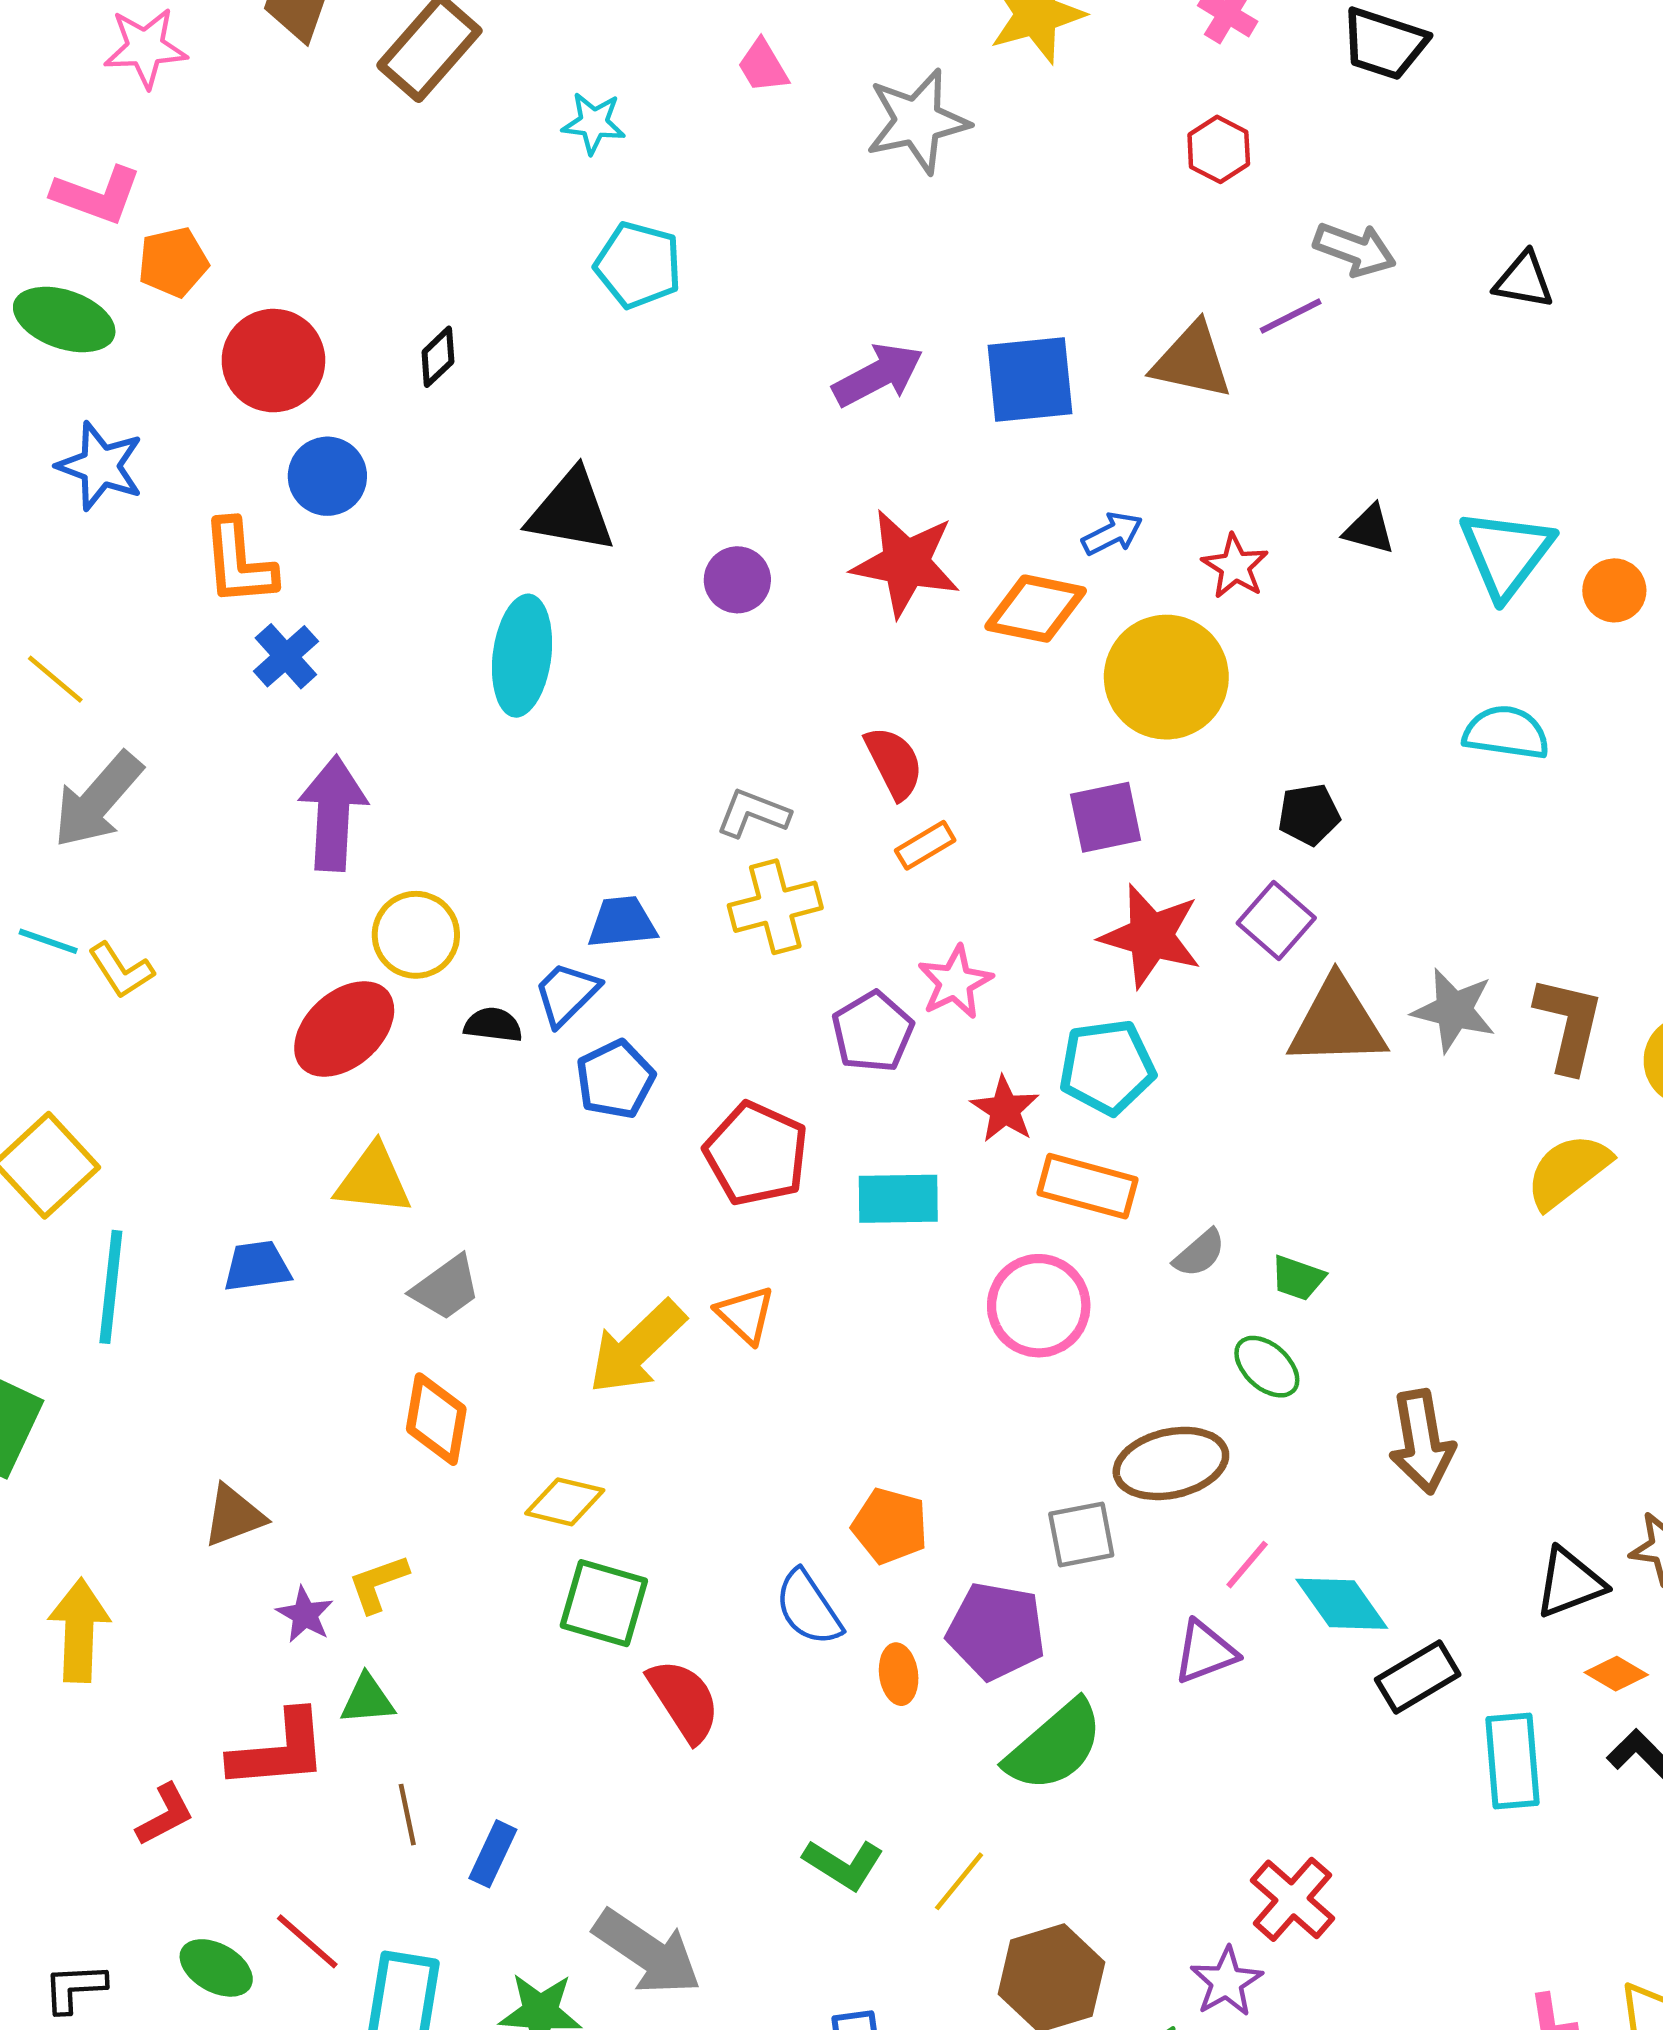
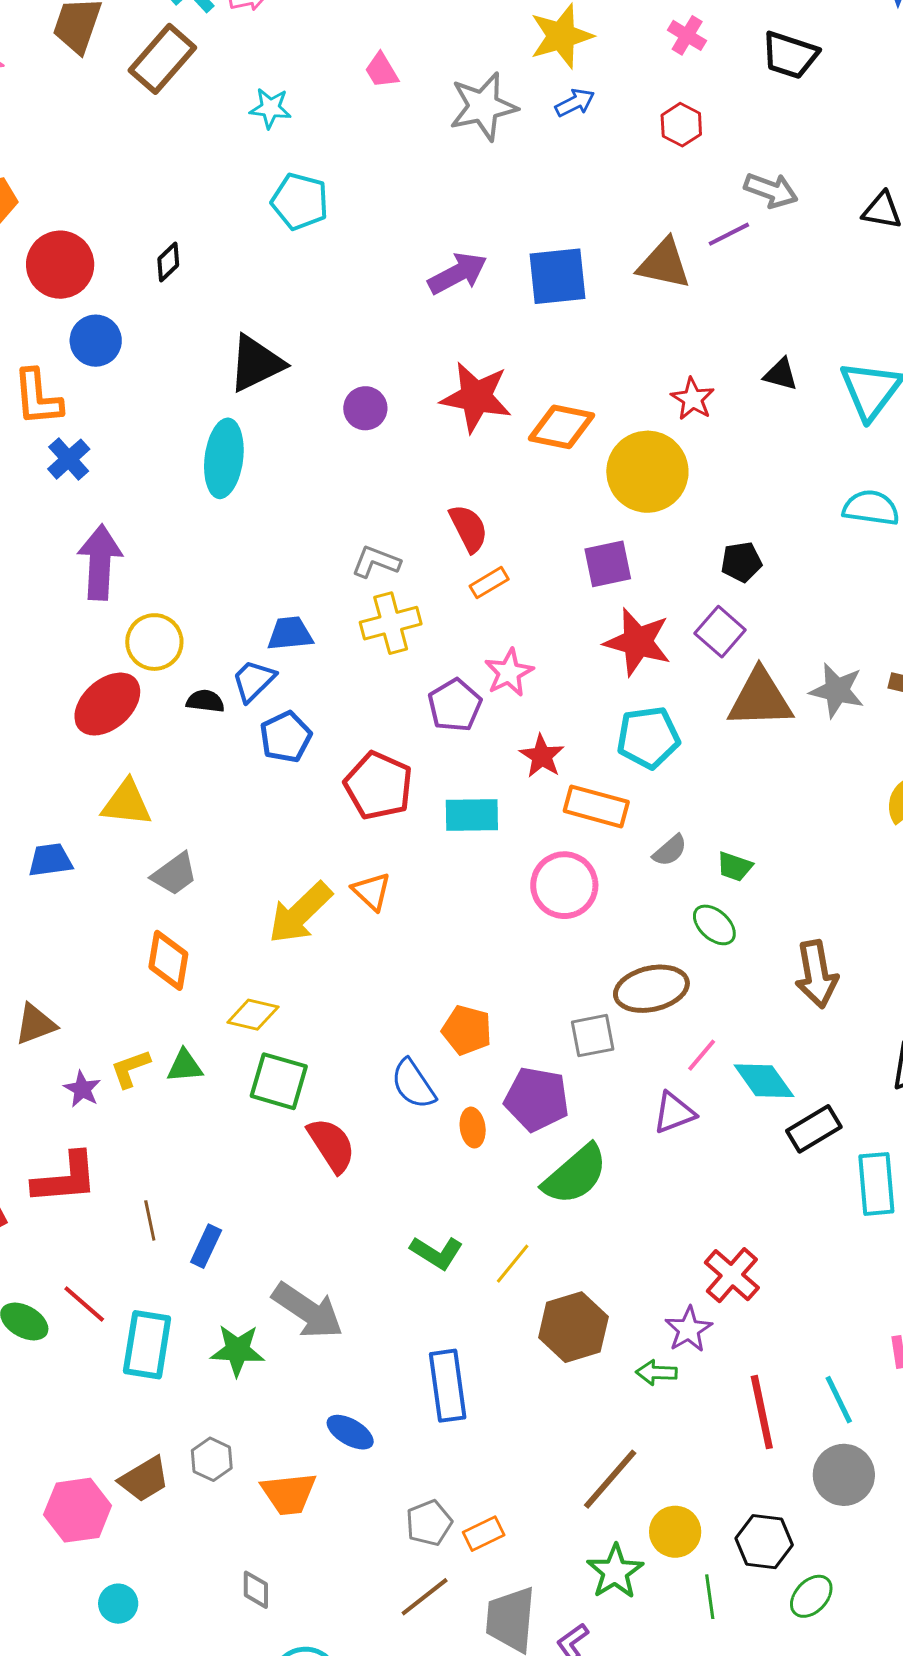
black triangle: (571, 511) -> (256, 363), turned -36
blue arrow: (1112, 534) -> (575, 103), moved
cyan pentagon: (1107, 1067) -> (648, 738), moved
green triangle: (367, 1700) -> (185, 1066), moved

